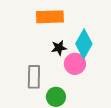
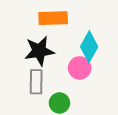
black star: (59, 48) -> (39, 51), moved, size x1.8

